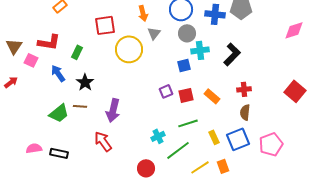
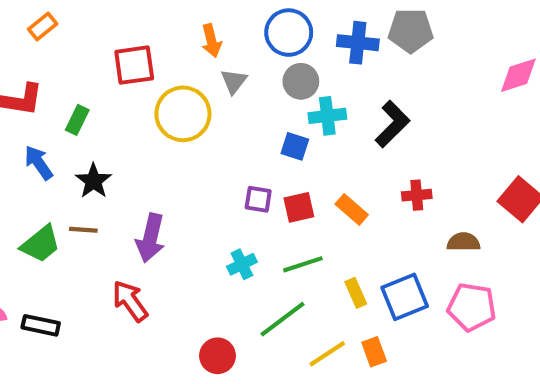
blue square: (184, 65) -> (295, 146), turned 32
purple square: (166, 91) -> (258, 199), turned 32
brown semicircle: (245, 112) -> (464, 242), moved, turned 84
cyan cross: (158, 136) -> (242, 264), moved
pink pentagon: (271, 144) -> (472, 307), turned 30

